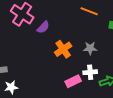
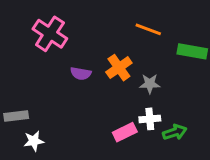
purple semicircle: (43, 27) -> (81, 73), moved, turned 56
orange cross: (63, 49) -> (119, 68), moved

